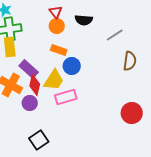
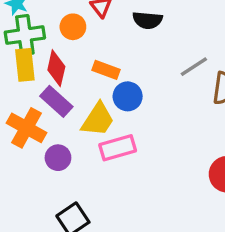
orange circle: (57, 26) -> (73, 27), moved
gray line: (115, 35) -> (194, 67), moved
red diamond: (35, 85) -> (56, 68), moved

